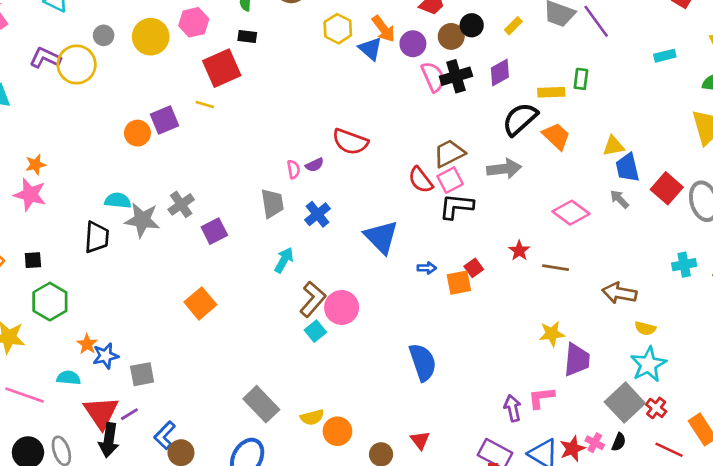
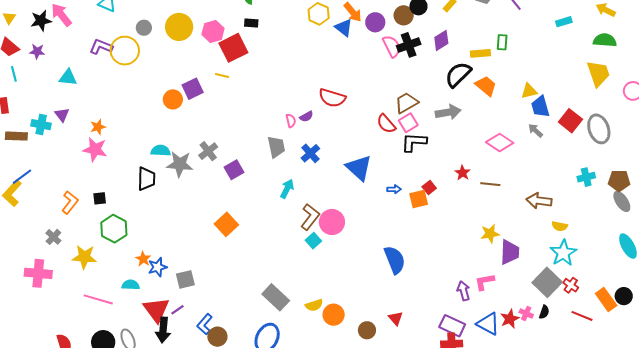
pink hexagon: (194, 22) -> (213, 31), moved

